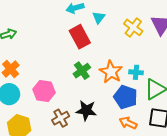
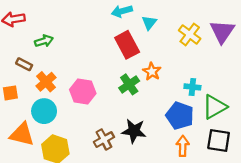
orange star: (111, 72) -> (152, 72), moved, size x0.7
pink hexagon: (44, 91) -> (83, 92), moved
orange arrow: (128, 123) -> (183, 146), turned 66

